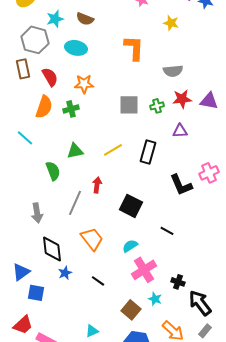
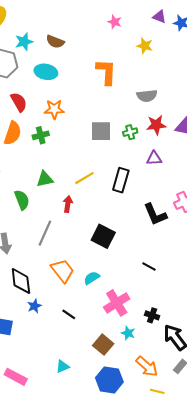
red arrow: (97, 185) -> (68, 204), moved
black line: (167, 231) -> (149, 266), moved
cyan semicircle: (130, 246) -> (92, 278), moved

